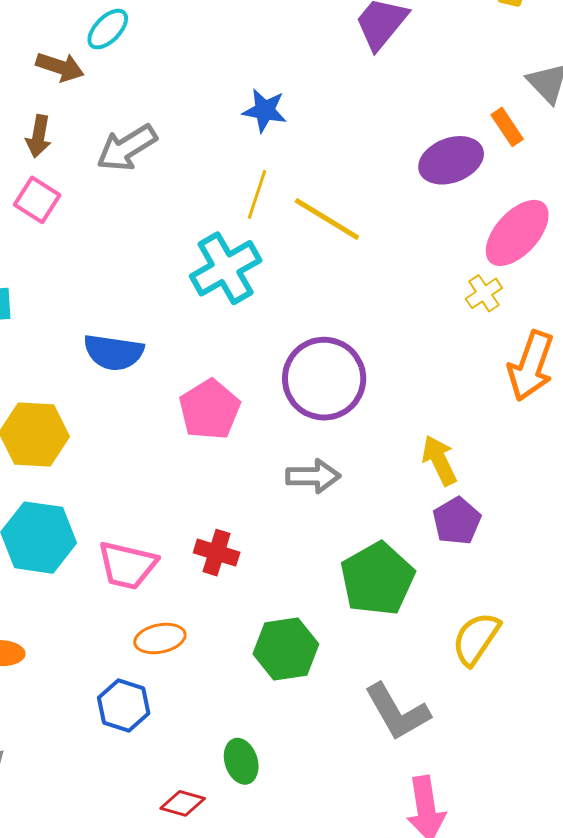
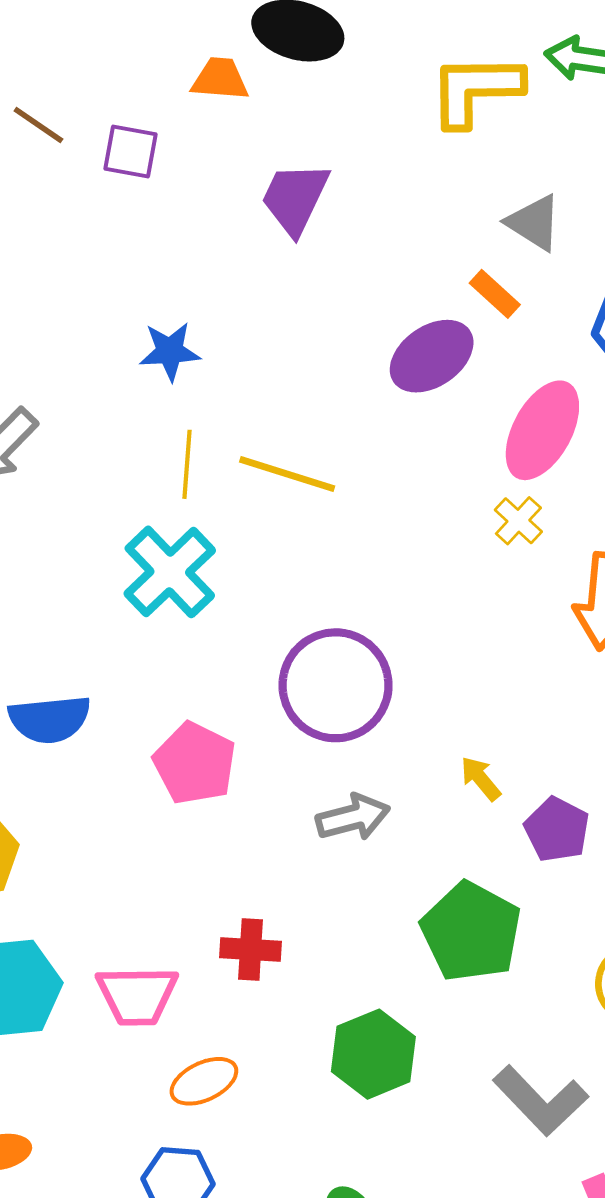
yellow arrow: (439, 460) -> (481, 778), moved, size x0.7

